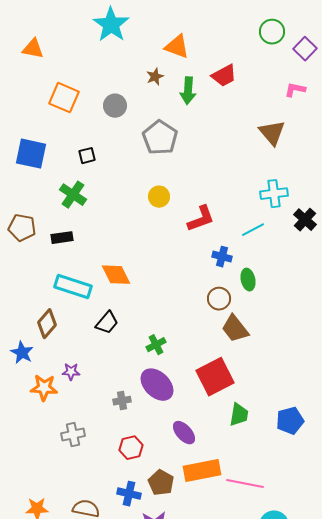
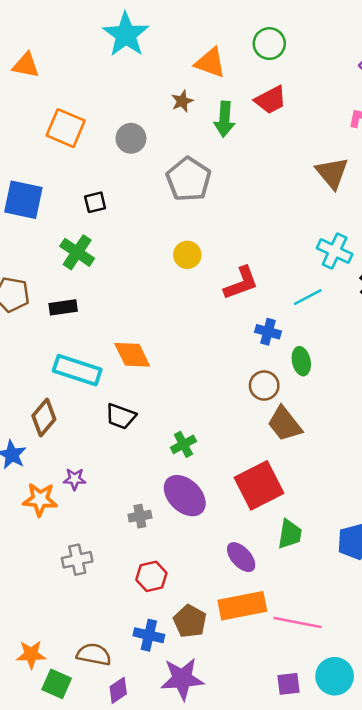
green circle: (272, 32) -> (269, 44), moved
cyan cross: (274, 194) -> (335, 251), turned 32
black trapezoid: (107, 323) -> (121, 416), turned 70
purple ellipse: (184, 433) -> (241, 557), moved

